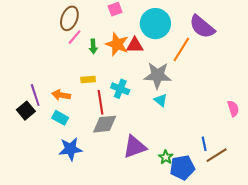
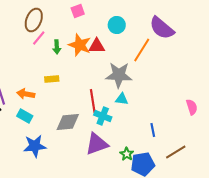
cyan circle: (155, 24) -> (117, 25), size x0.6
cyan cross: (120, 89) -> (103, 116), moved
cyan triangle: (161, 100) -> (122, 99), turned -32
red line: (101, 102) -> (93, 101), moved
blue line: (204, 144) -> (153, 130), moved

